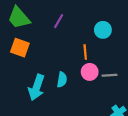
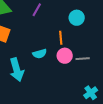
cyan semicircle: (62, 80) -> (40, 54), moved, turned 64
cyan arrow: (37, 87) -> (17, 70), turned -35

